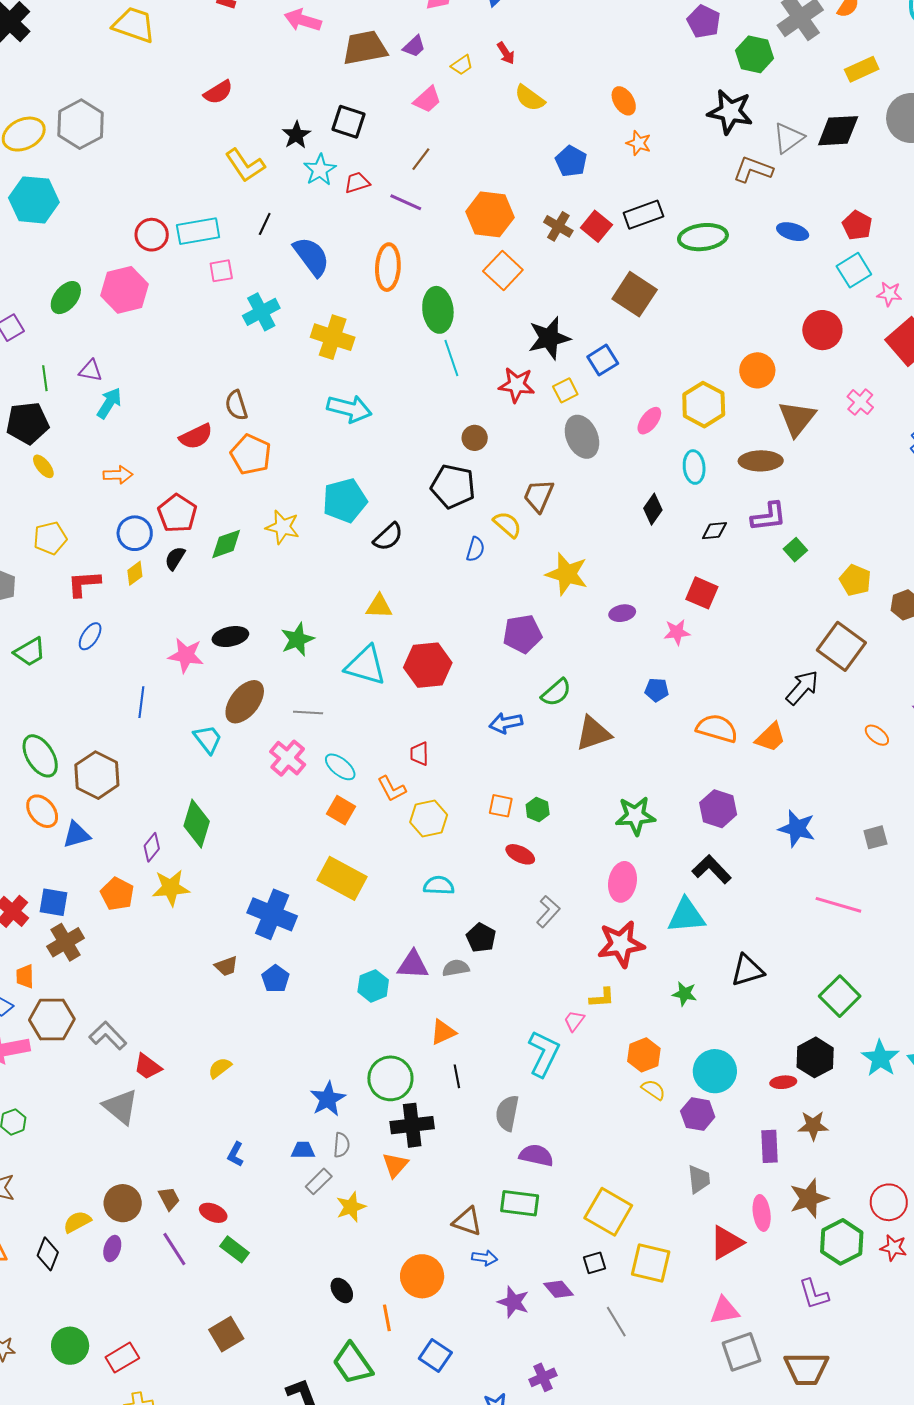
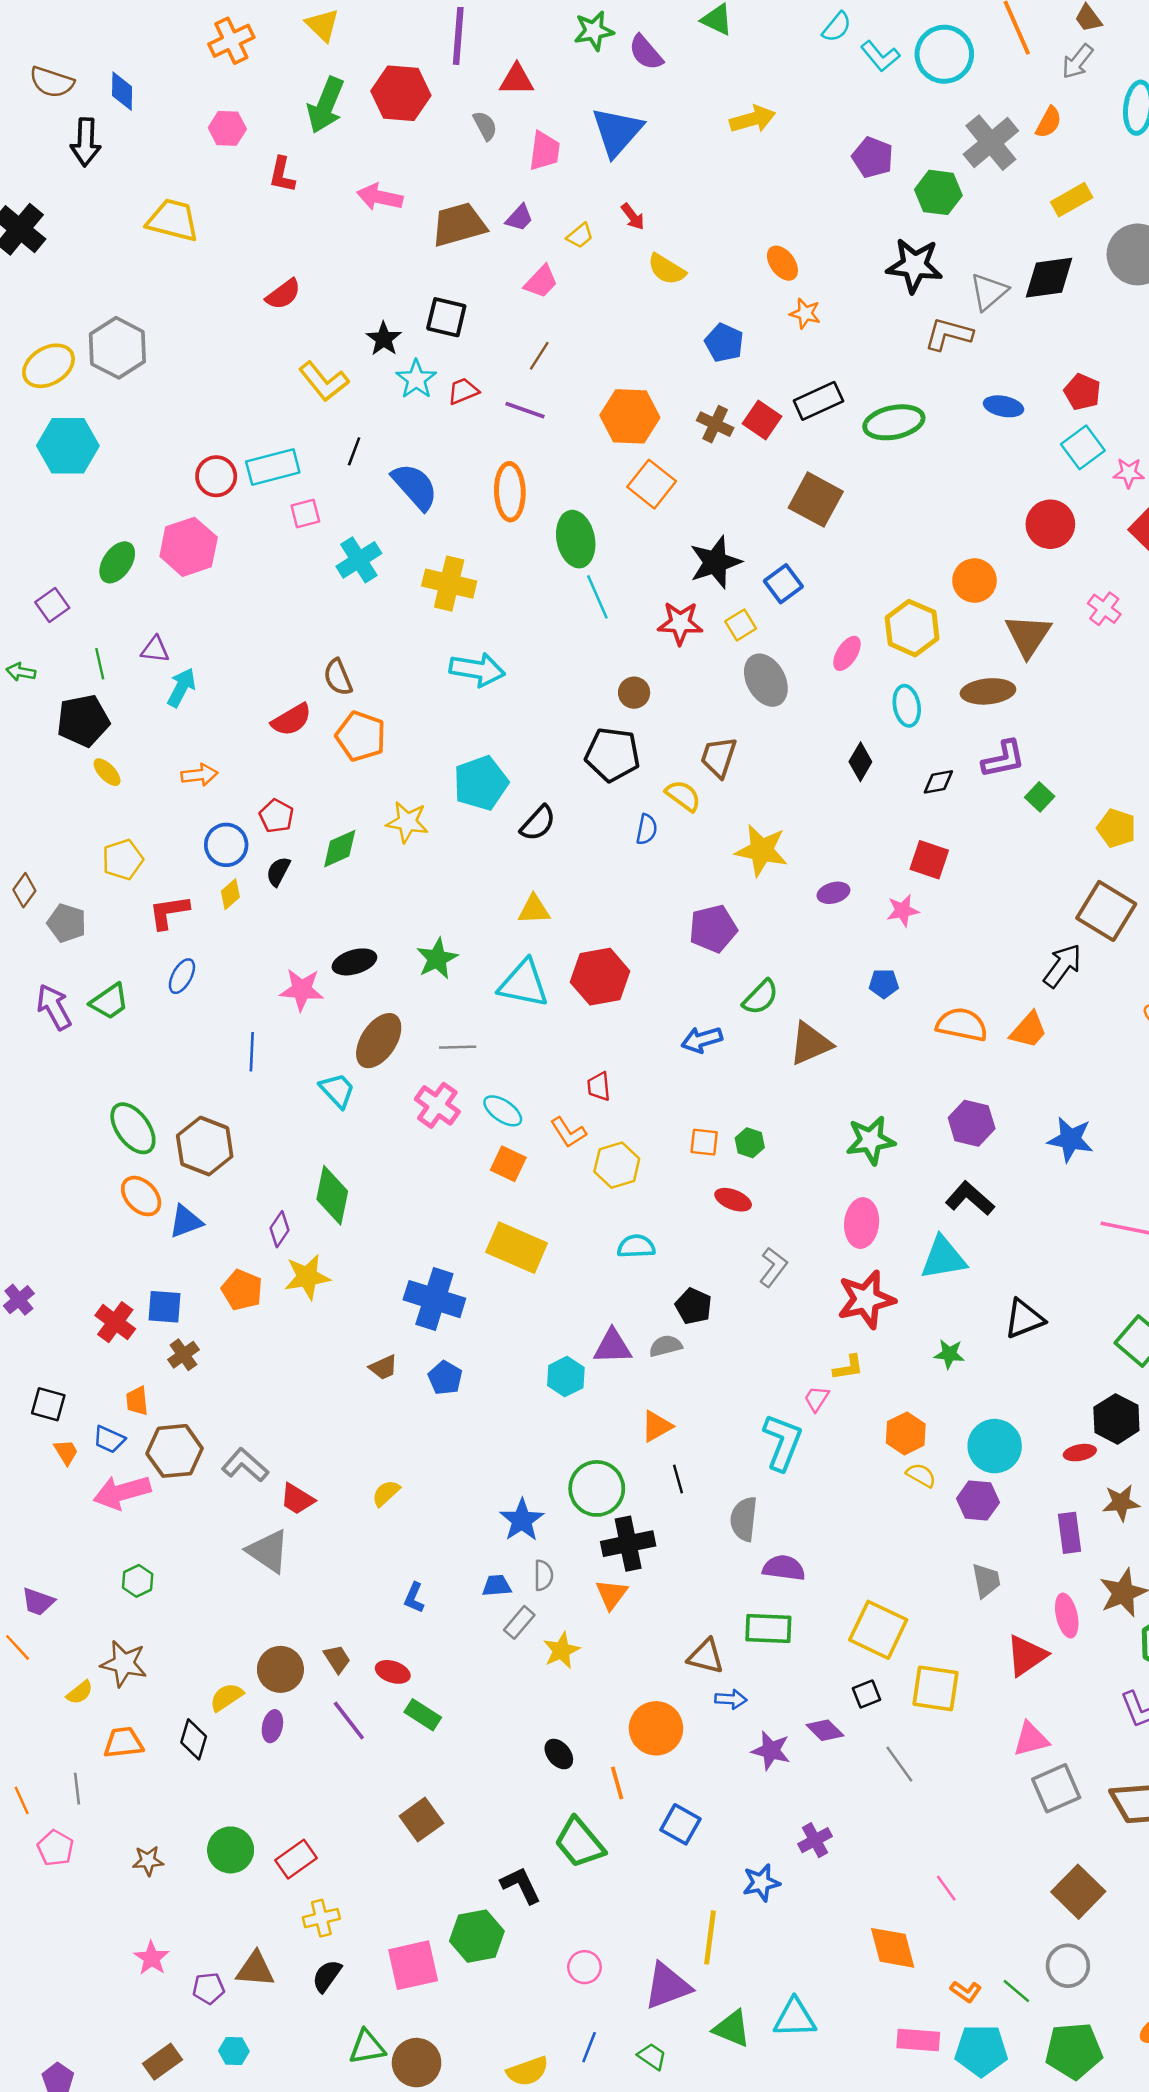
red pentagon: (177, 513) -> (276, 816), size x0.7
brown cross: (66, 942) -> (183, 1355), size x0.7

